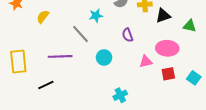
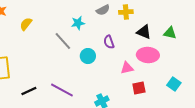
black triangle: (163, 16) -> (144, 32), moved, turned 42
purple line: (60, 56) -> (62, 90), moved, turned 30
cyan circle: (104, 57) -> (88, 56), moved
red square: (168, 74) -> (139, 88), moved

